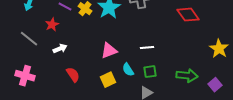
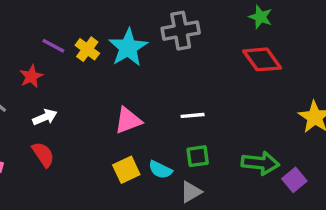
cyan semicircle: (128, 70) -> (160, 170), moved, turned -32
red semicircle: (73, 75) -> (43, 154), moved
purple square: (215, 85) -> (294, 180), moved

